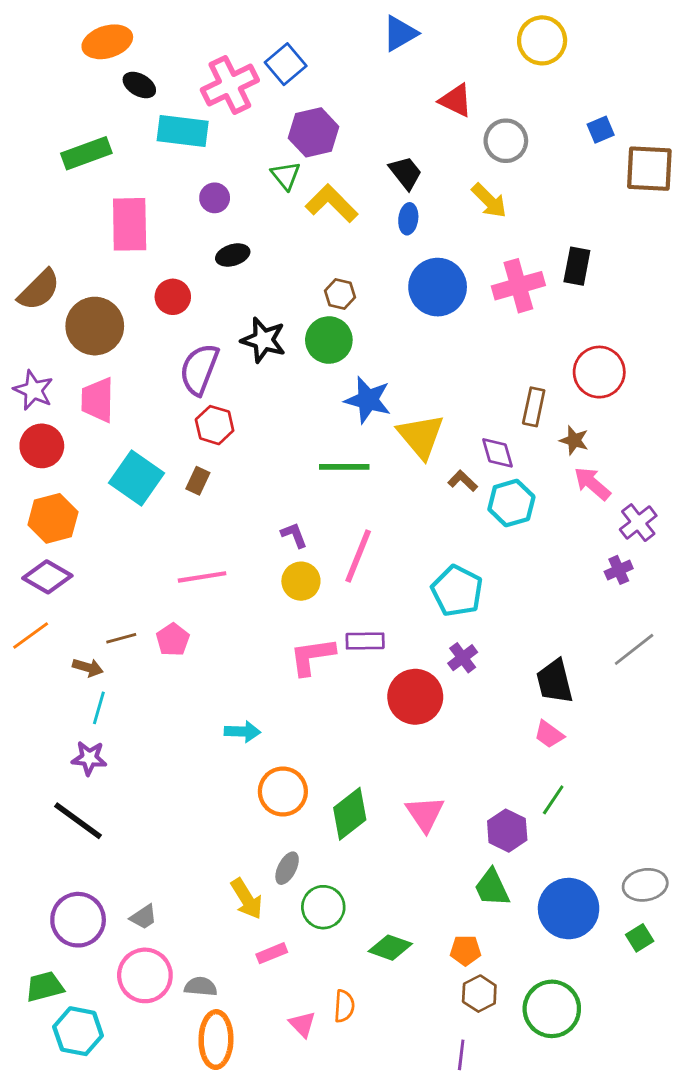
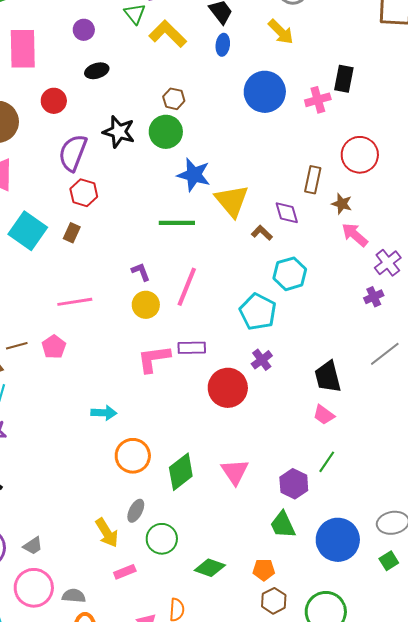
pink cross: (518, 286) -> (318, 100), moved, size x0.7
blue circle: (438, 287) -> (265, 92), moved
cyan hexagon: (511, 503) -> (290, 274), moved

